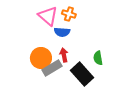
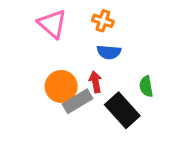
pink triangle: (48, 16) -> (52, 24), moved
blue semicircle: (62, 32) -> (109, 52), moved

